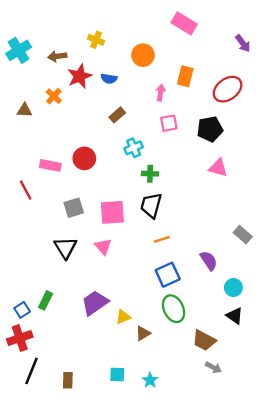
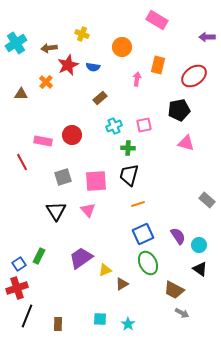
purple arrow: (243, 43) -> (207, 37), turned 126
pink square: (169, 123) -> (144, 125), moved
purple semicircle: (209, 261) -> (178, 236), moved

